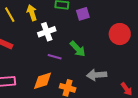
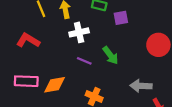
gray arrow: (97, 75) -> (141, 86), moved
orange diamond: (43, 81) -> (55, 85), moved

